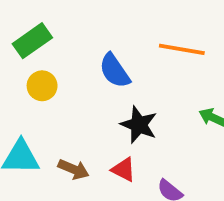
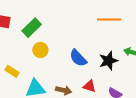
blue semicircle: (115, 71) -> (78, 58), moved
black star: (139, 125) -> (108, 61), moved, turned -30

